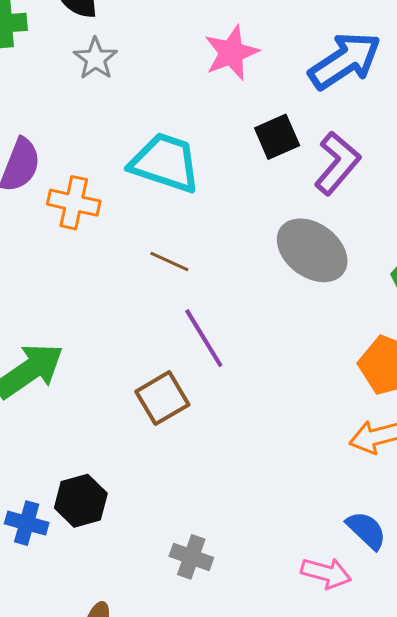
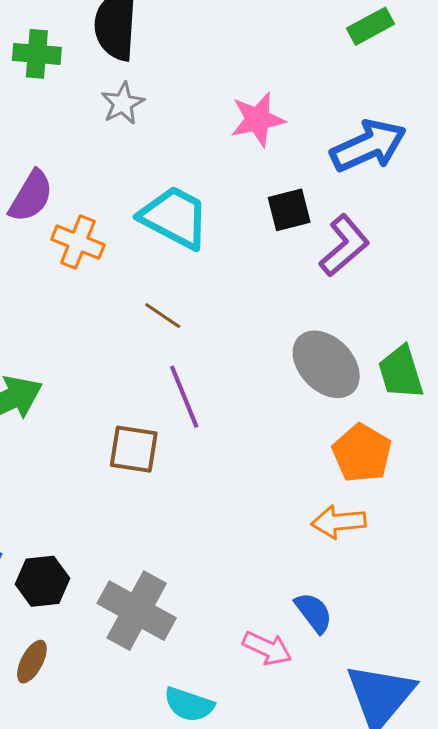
gray ellipse: (312, 250) -> (326, 364), moved
brown square: (162, 398) -> (134, 449), turned 30
black hexagon: (81, 501) -> (42, 581), moved
gray cross: (191, 557) -> (137, 611), size x1.8

